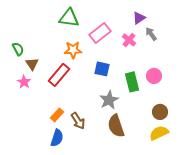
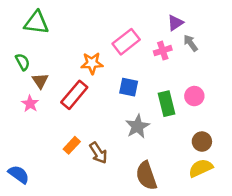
green triangle: (69, 18) -> (36, 23), moved
pink cross: (129, 40) -> (163, 51), turned 32
brown semicircle: (116, 126) -> (146, 176), moved
blue semicircle: (57, 138) -> (19, 174), moved, turned -72

